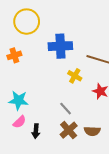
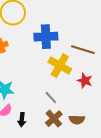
yellow cross: (75, 76) -> (60, 66), size x1.6

